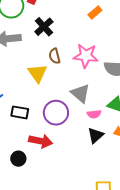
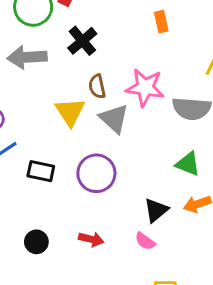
orange rectangle: (95, 13) -> (161, 22), turned -64
gray triangle: (80, 93) -> (114, 119), moved
pink semicircle: (94, 114) -> (145, 241), moved, turned 40
red arrow: (41, 141) -> (91, 239), moved, size x0.7

